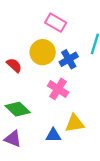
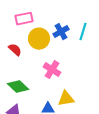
pink rectangle: (56, 23) -> (24, 19), moved, turned -42
blue cross: (69, 59) -> (61, 32), moved

